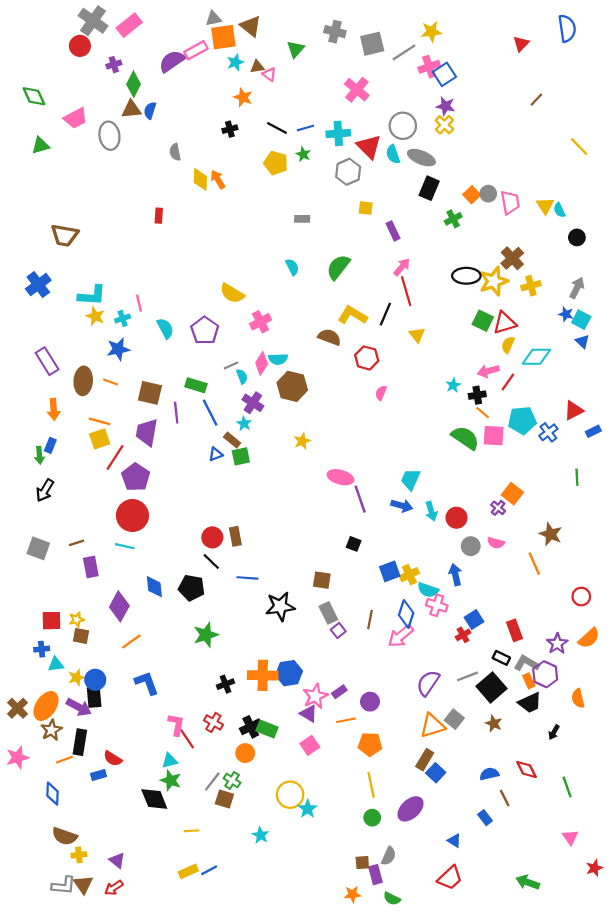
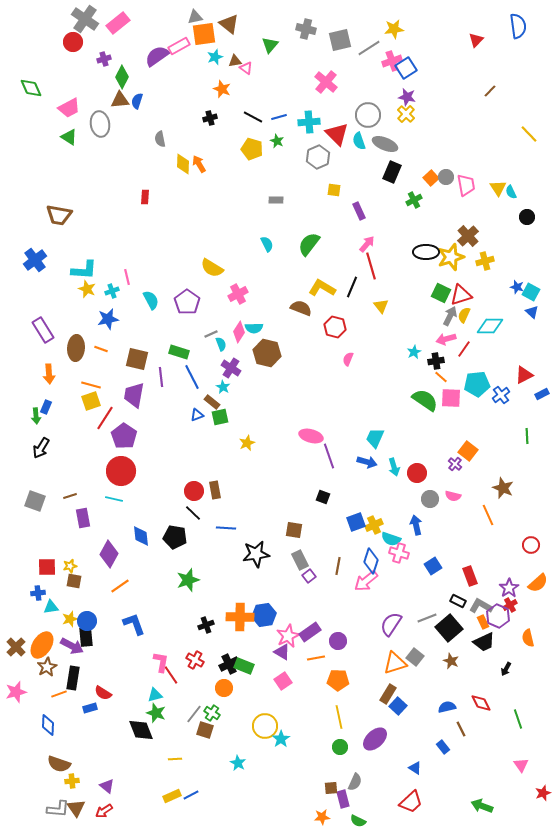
green triangle: (40, 146) -> (69, 137), moved, turned 48
gray arrow: (577, 288) -> (450, 316), moved
yellow star: (302, 441) -> (247, 443), moved
red cross: (463, 635) -> (510, 605), moved
purple rectangle: (339, 692) -> (310, 632), size x1.5

